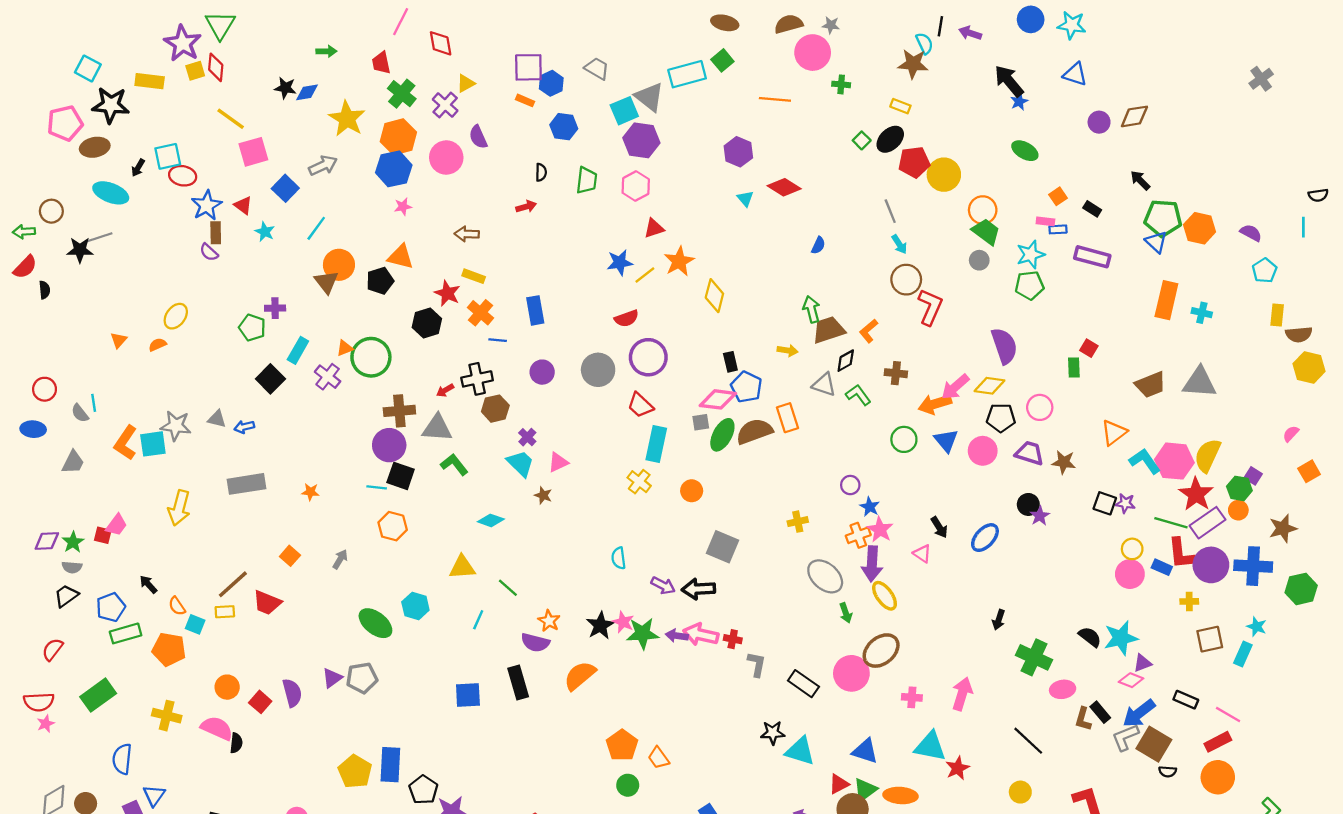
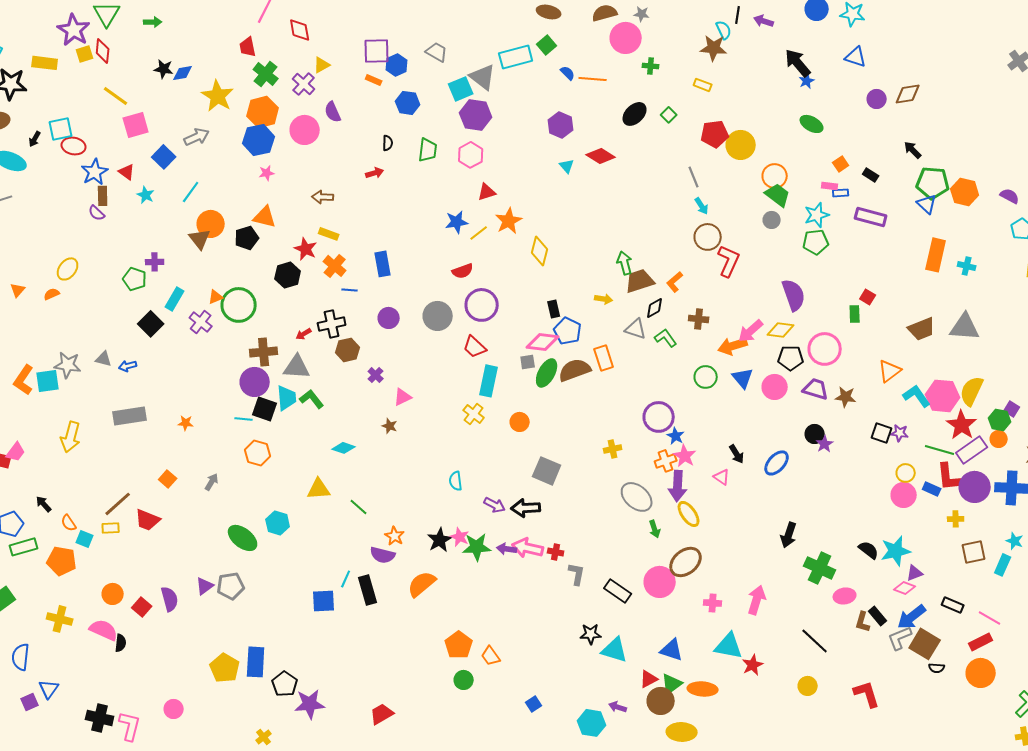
green arrow: (326, 51) -> (153, 22), moved
black ellipse: (890, 139) -> (635, 114), moved
blue semicircle: (818, 245) -> (568, 73), moved, turned -70
pink circle: (1040, 407) -> (825, 349), size x1.4
cyan trapezoid: (520, 463) -> (287, 398), moved, turned 40
purple circle: (850, 485) -> (659, 417), size x1.8
cyan line: (478, 620) -> (346, 579), moved
black arrow: (999, 620) -> (789, 535), size x1.4

